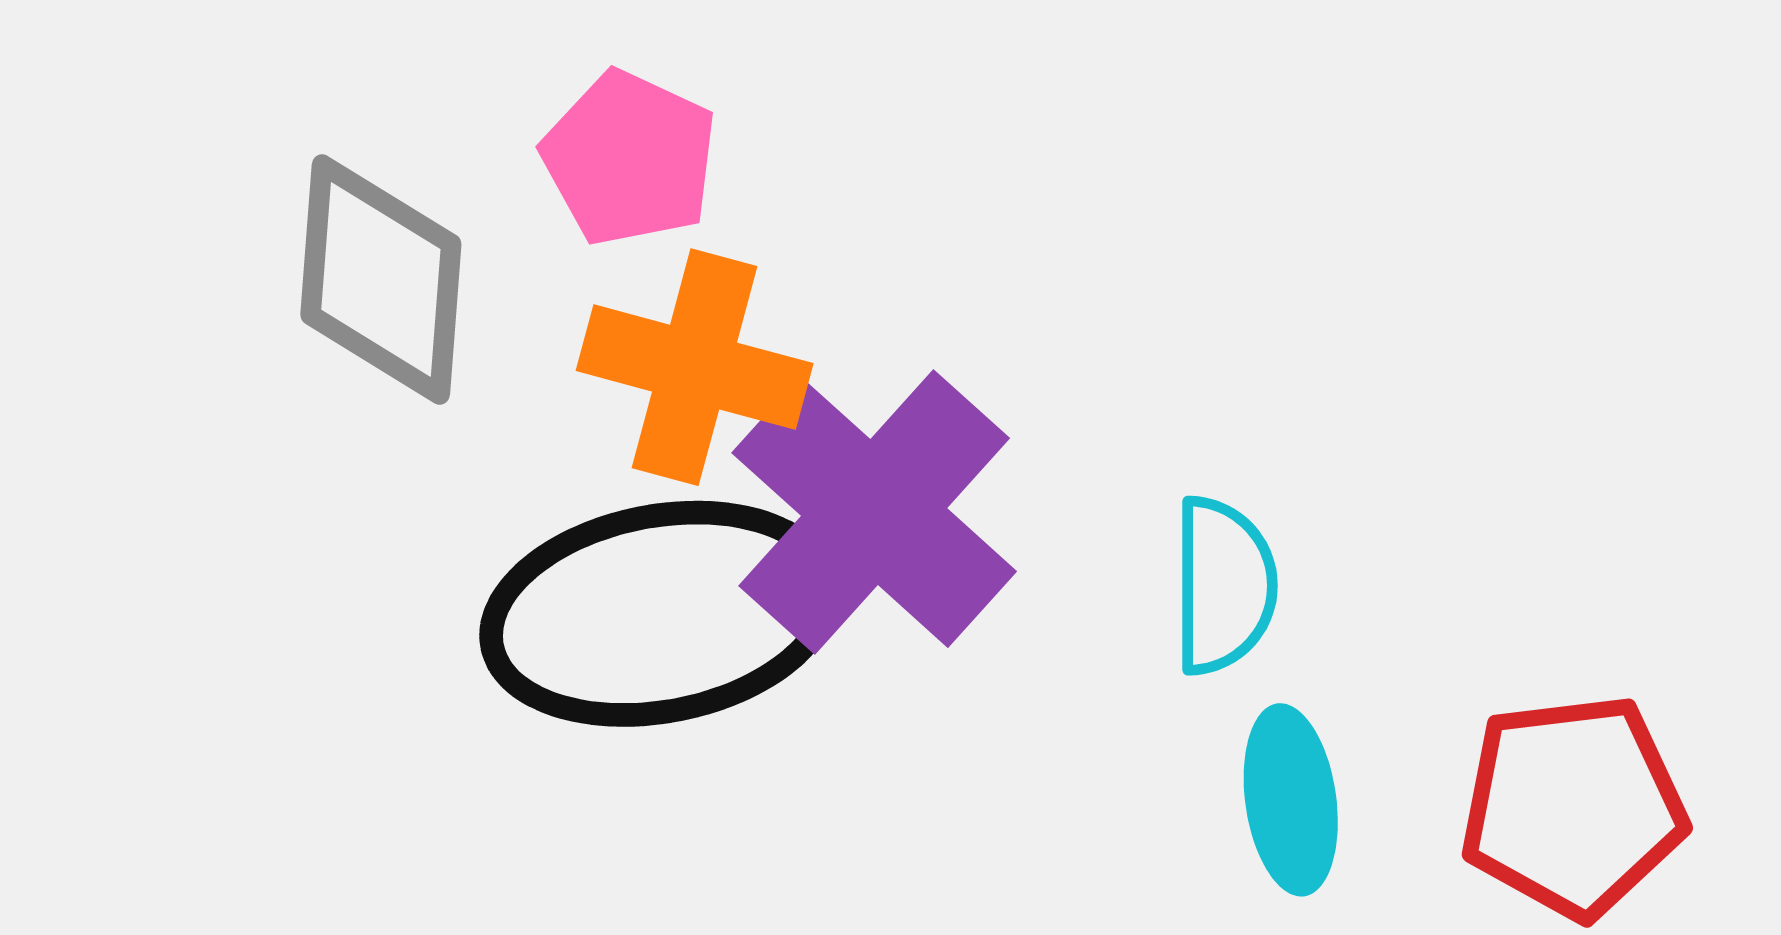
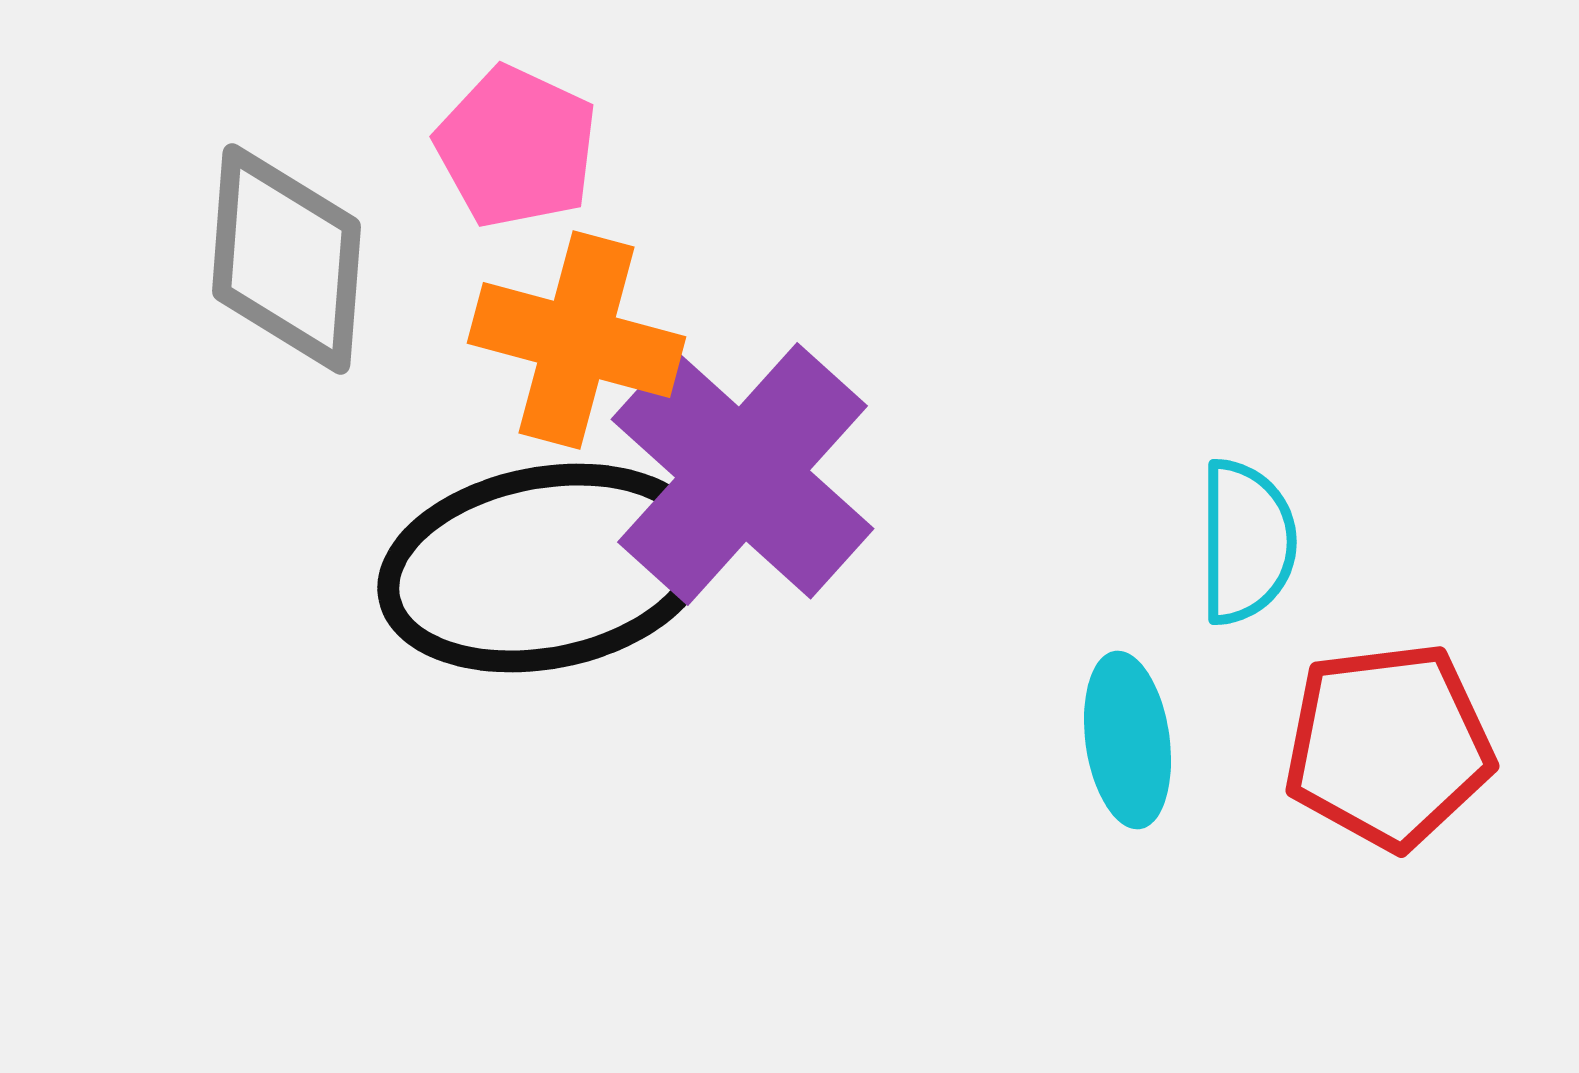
cyan semicircle: (1224, 586) -> (1246, 542), moved

